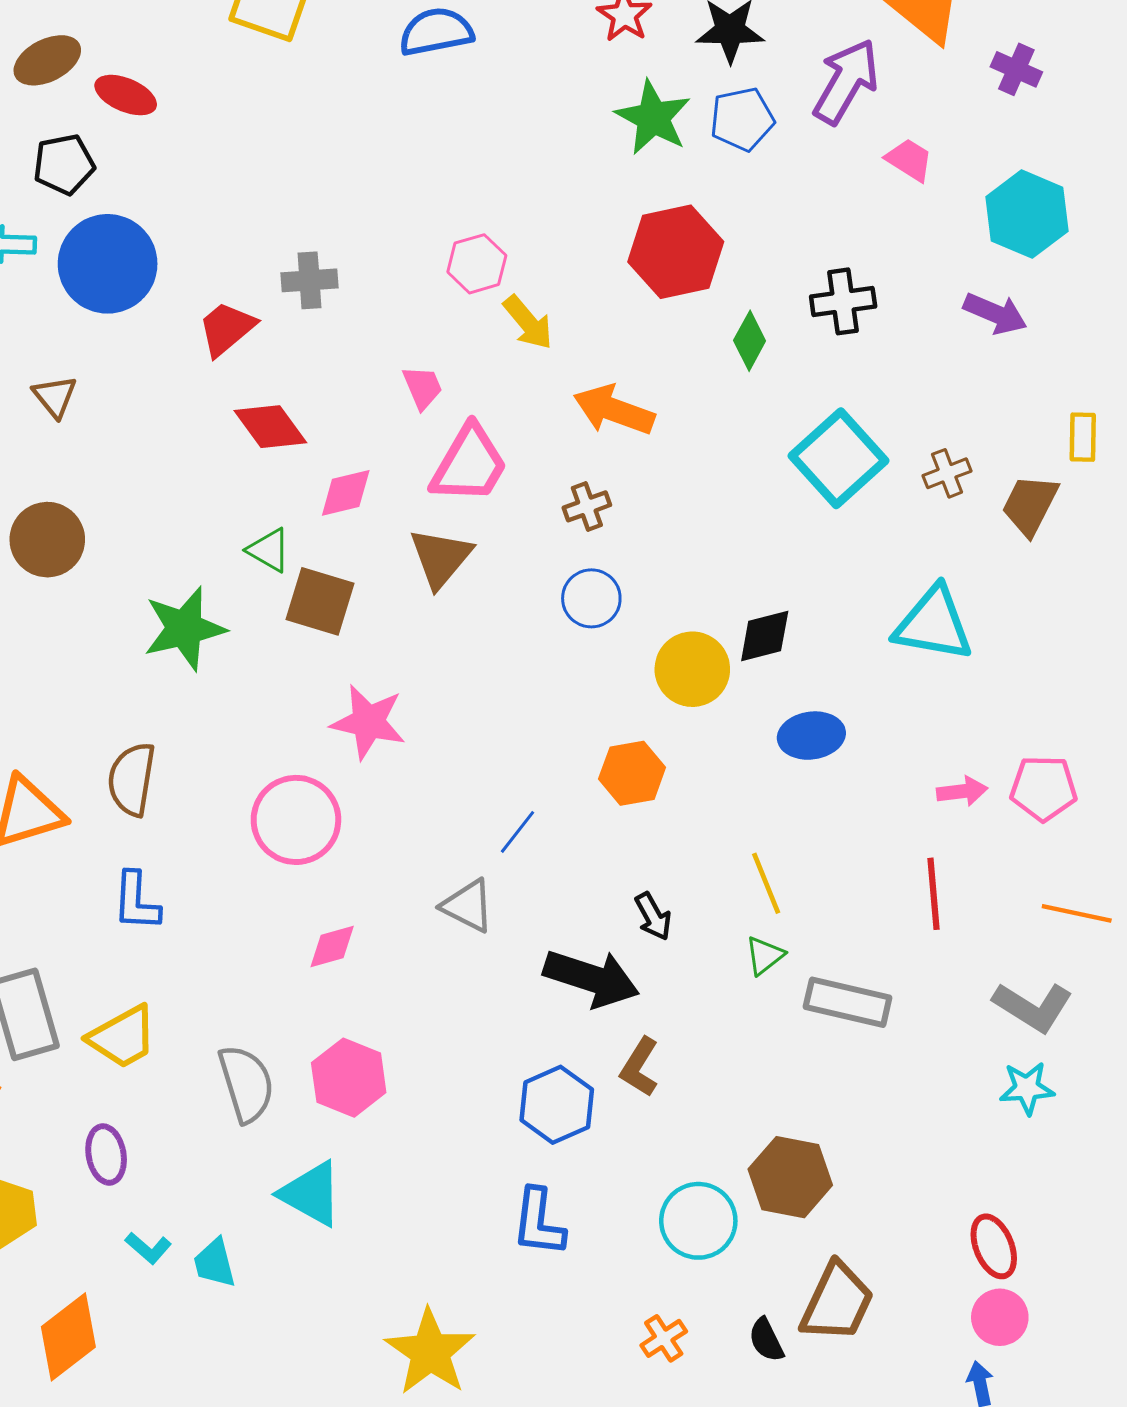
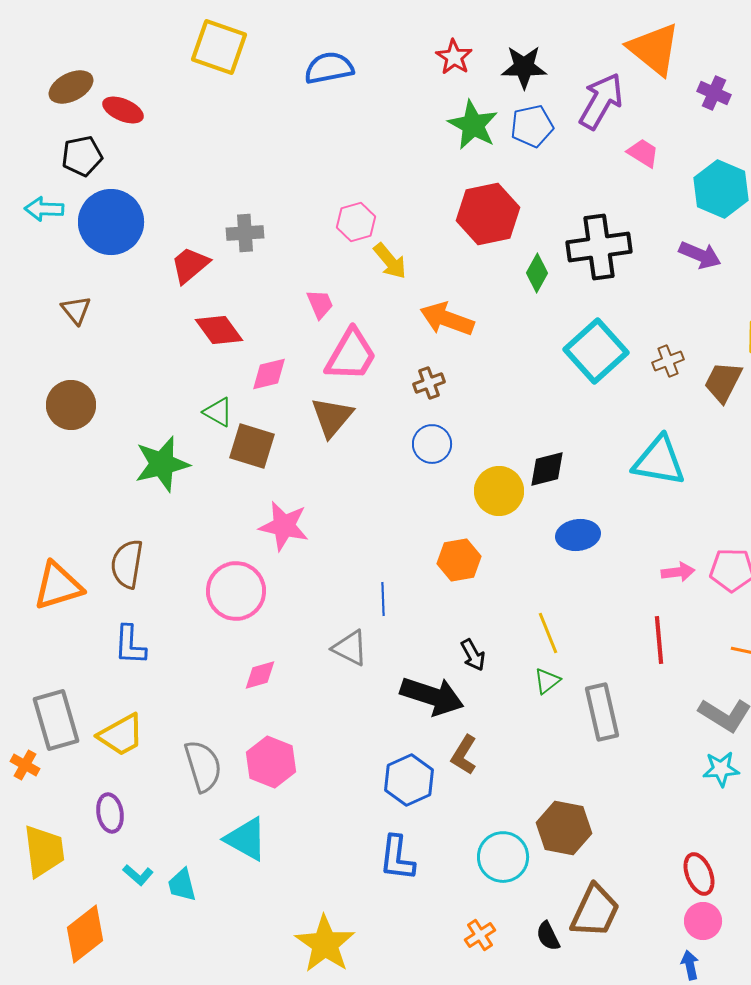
black cross: (843, 301) -> (599, 247), size x1.5
blue line: (518, 832) -> (383, 599), turned -40
gray rectangle: (848, 1002) -> (602, 712), turned 64

